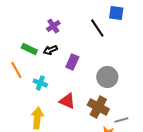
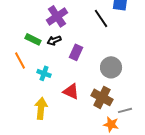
purple cross: (53, 26) -> (57, 16), size x1.5

